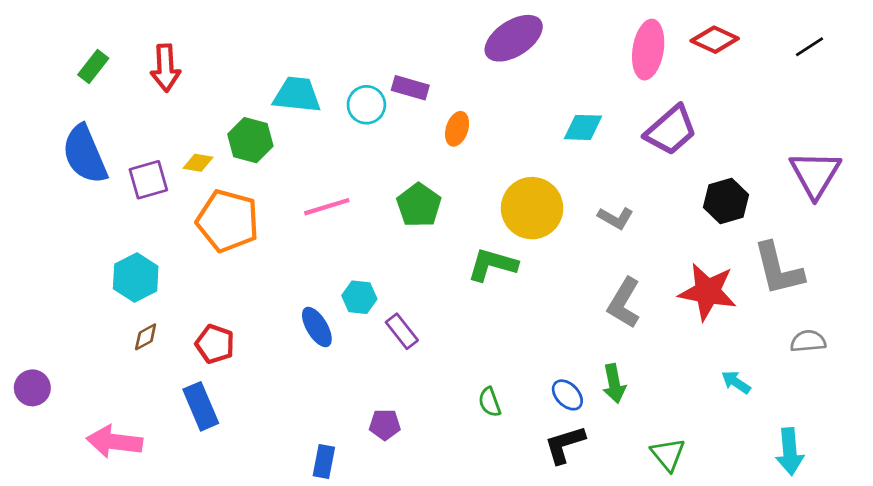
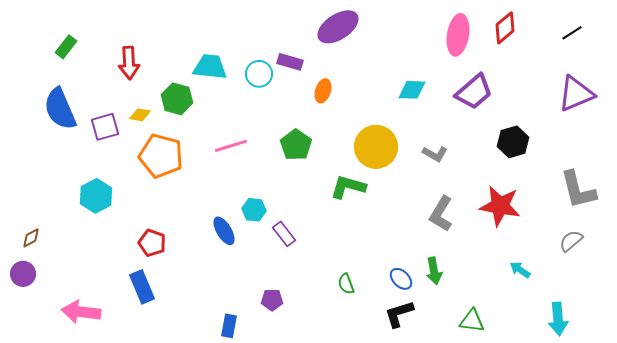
purple ellipse: (514, 38) -> (338, 27), moved
red diamond: (715, 40) -> (505, 28), turned -64
red arrow: (165, 68) -> (129, 63), moved
purple triangle: (815, 174) -> (576, 94), moved, turned 36
gray L-shape: (778, 269) -> (578, 190), moved
brown diamond: (146, 337) -> (31, 238), moved
gray semicircle: (808, 341) -> (571, 241), turned -35
green triangle: (668, 454) -> (472, 321), turned -44

